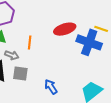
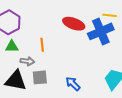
red ellipse: (65, 29) -> (74, 24), turned 50
blue cross: (89, 42) -> (101, 31), turned -30

